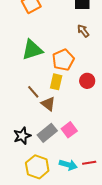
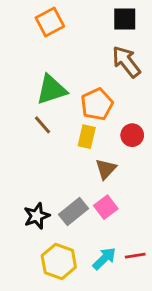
brown arrow: (83, 31) -> (126, 62), size x1.6
brown line: (33, 92) -> (43, 125), moved
brown triangle: (48, 104) -> (106, 169), moved, turned 35
cyan arrow: (68, 165) -> (104, 259), turned -60

